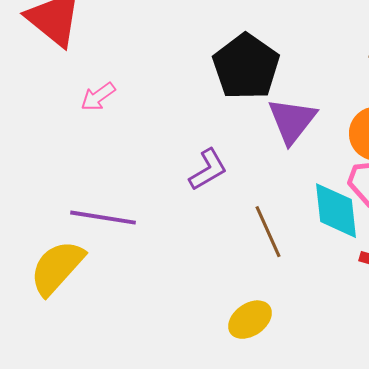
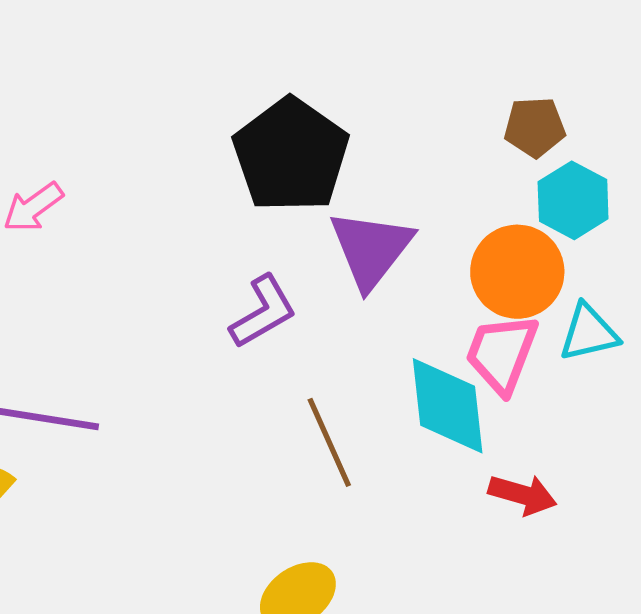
purple L-shape: (208, 170) -> (263, 312), moved

